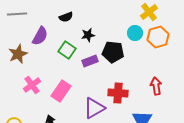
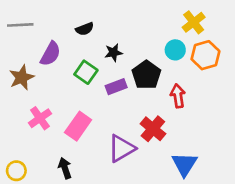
black pentagon: (113, 52) -> (146, 75), turned 30
red arrow: (156, 86) -> (178, 96), moved
red cross: (118, 93) -> (153, 129), turned 36

